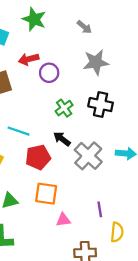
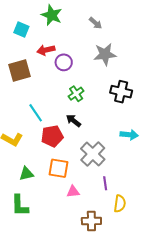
black cross: (101, 105) -> (121, 92), moved
cyan line: (19, 131) -> (36, 113), turned 36
gray cross: (88, 156) -> (93, 154), moved

